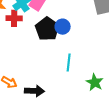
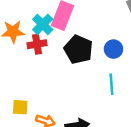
blue circle: (63, 27) -> (113, 49), moved

